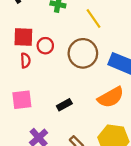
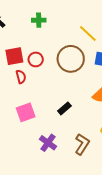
yellow line: (93, 18) -> (88, 34), moved

